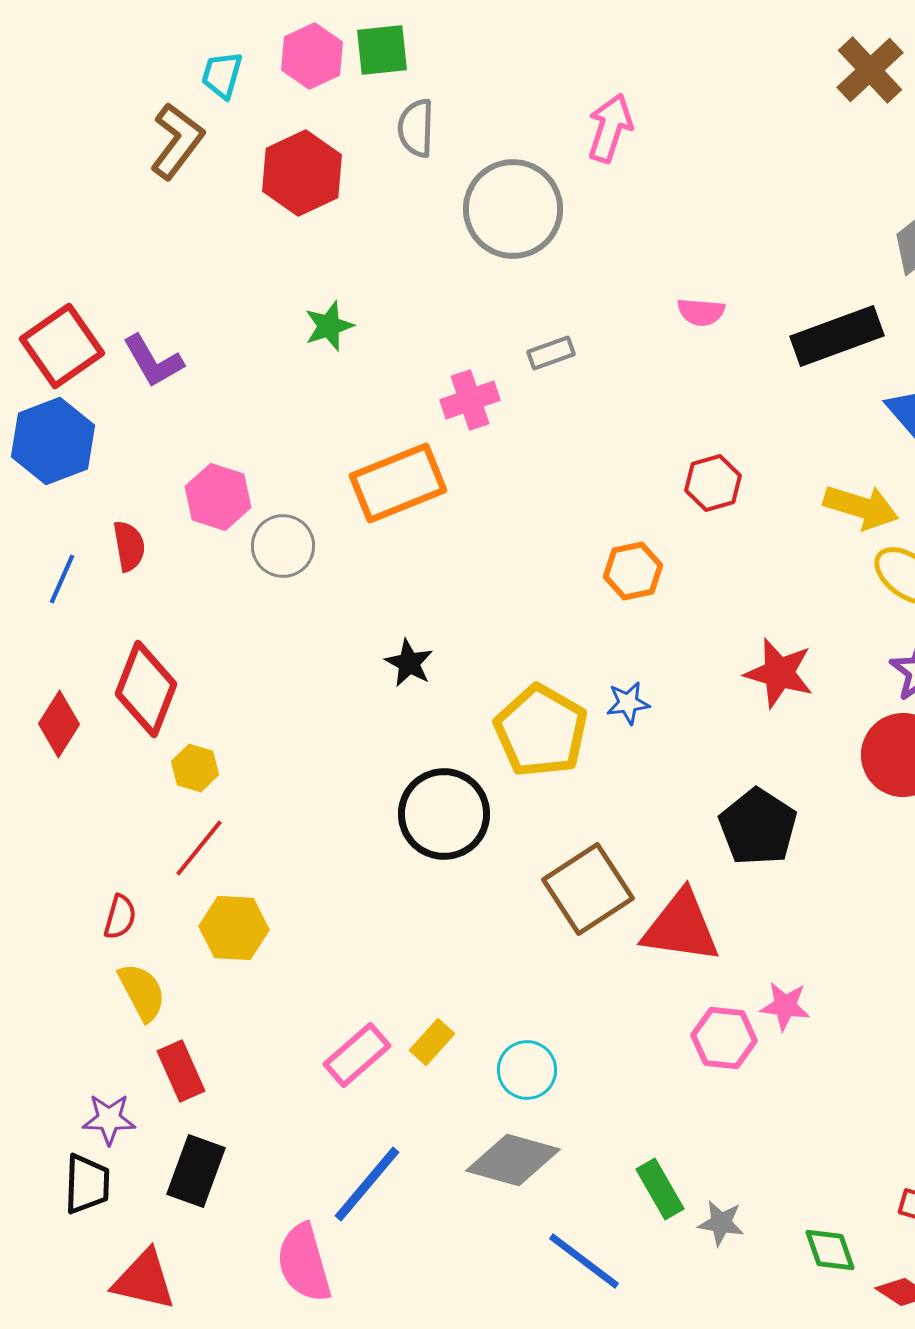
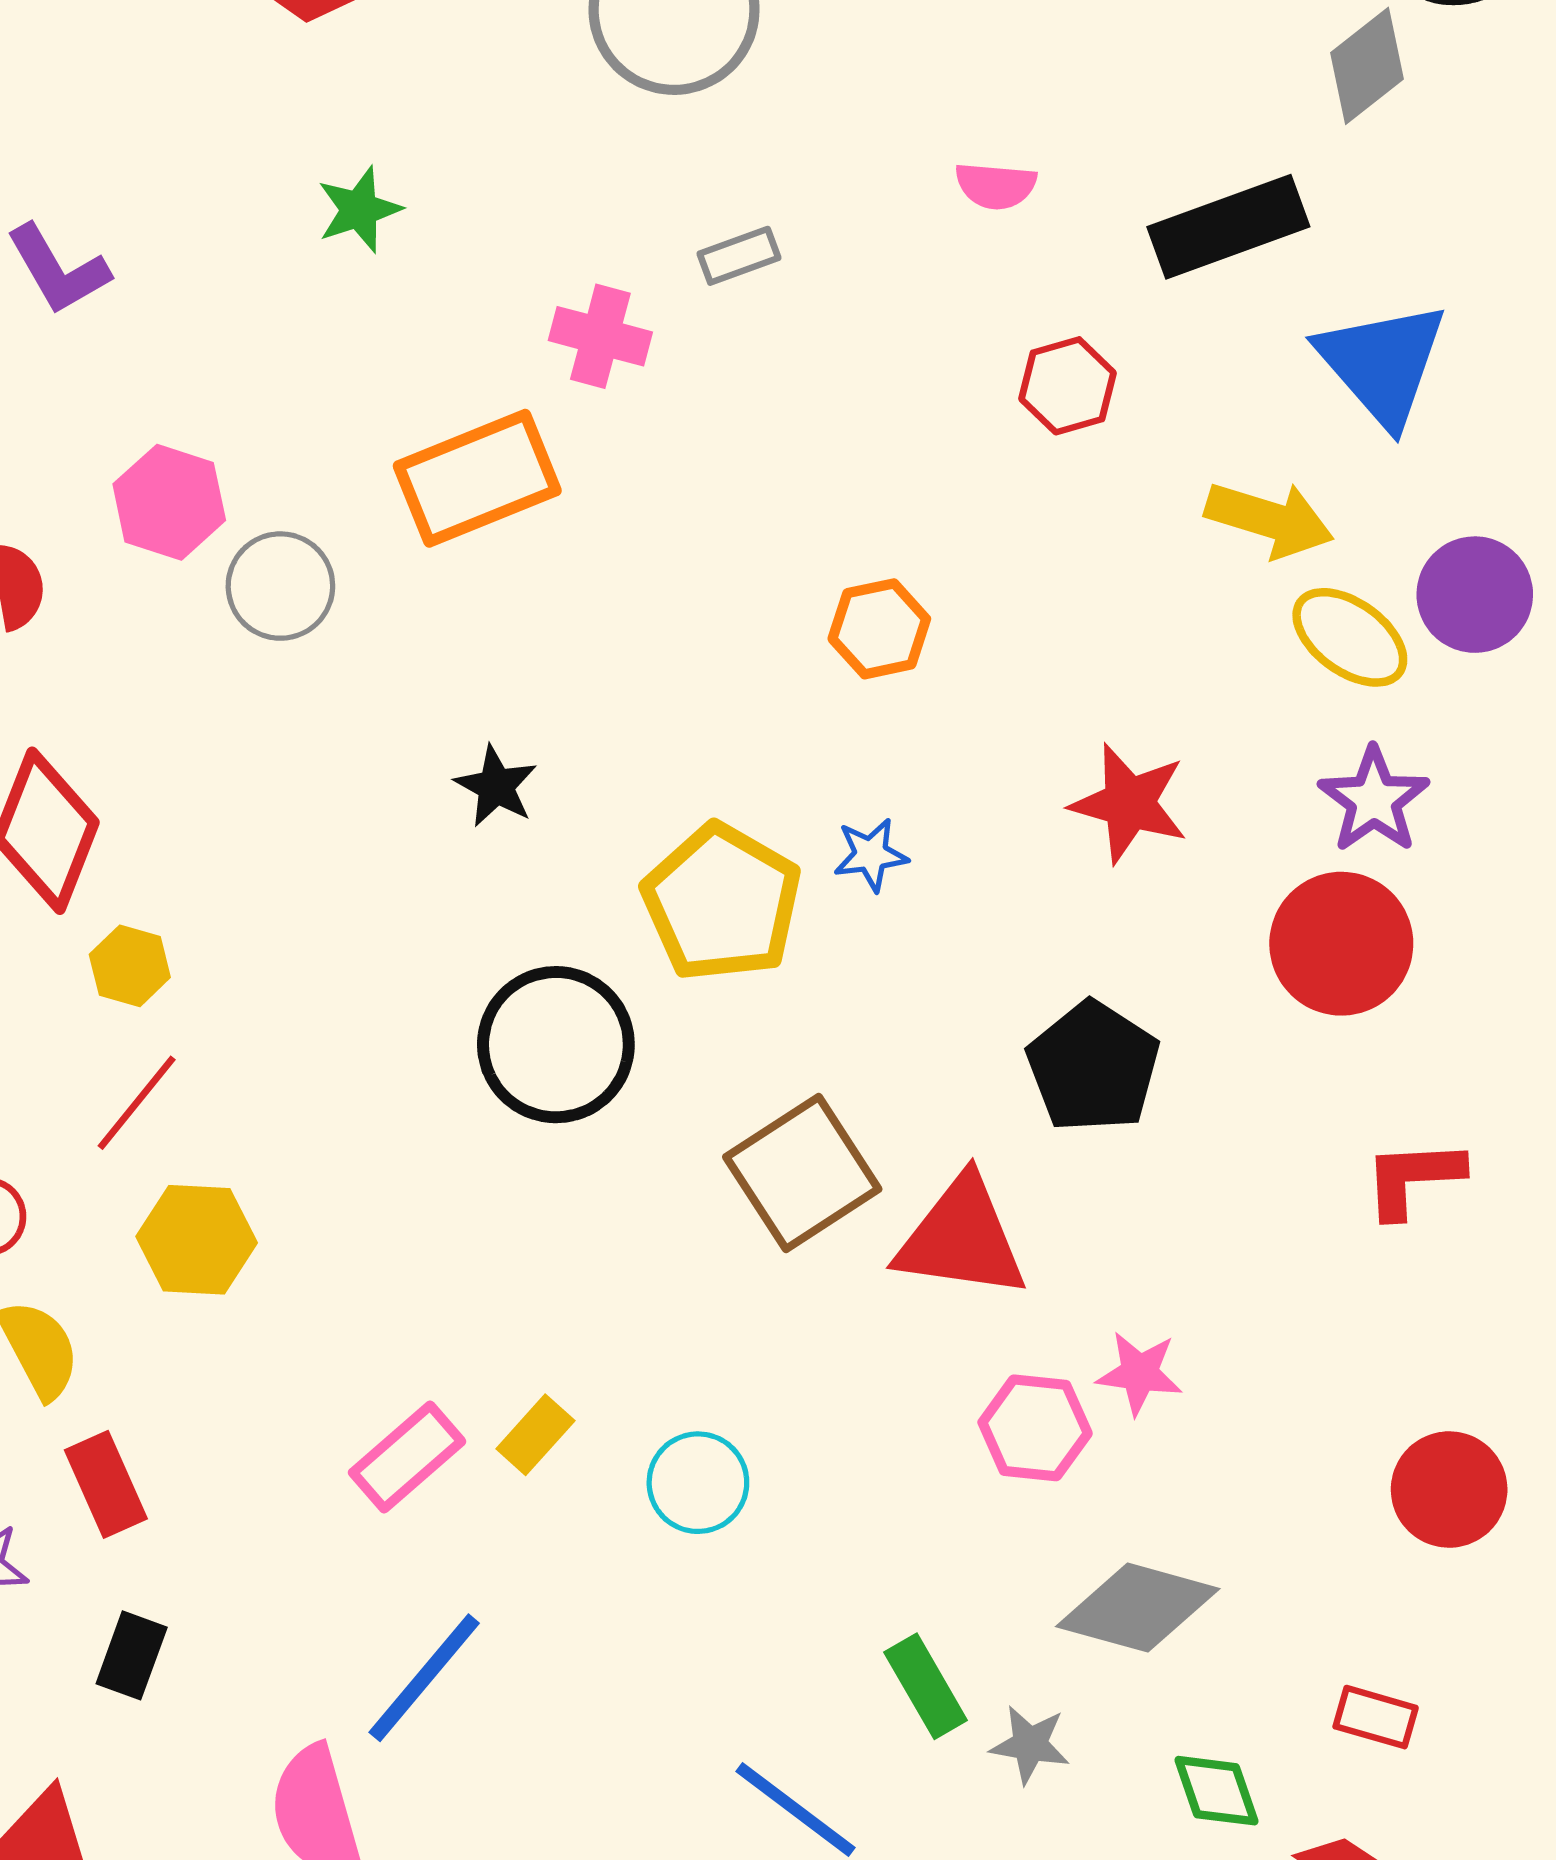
pink cross: (470, 400) -> (600, 336), turned 34
red hexagon: (713, 483) -> (1068, 386), moved
gray diamond: (513, 1160) -> (1138, 1608), moved
black rectangle: (196, 1171) -> (132, 1655), size x0.7

